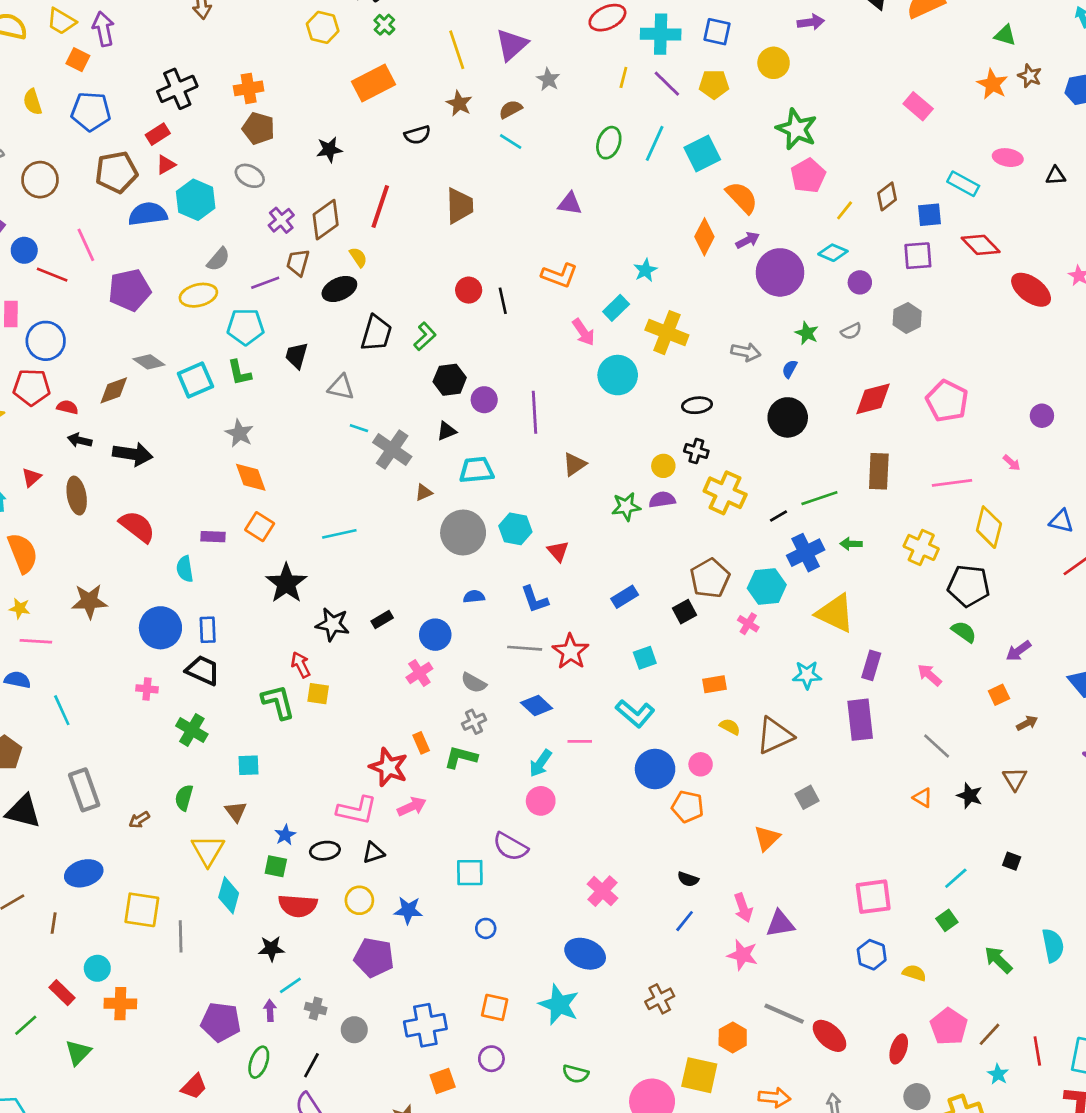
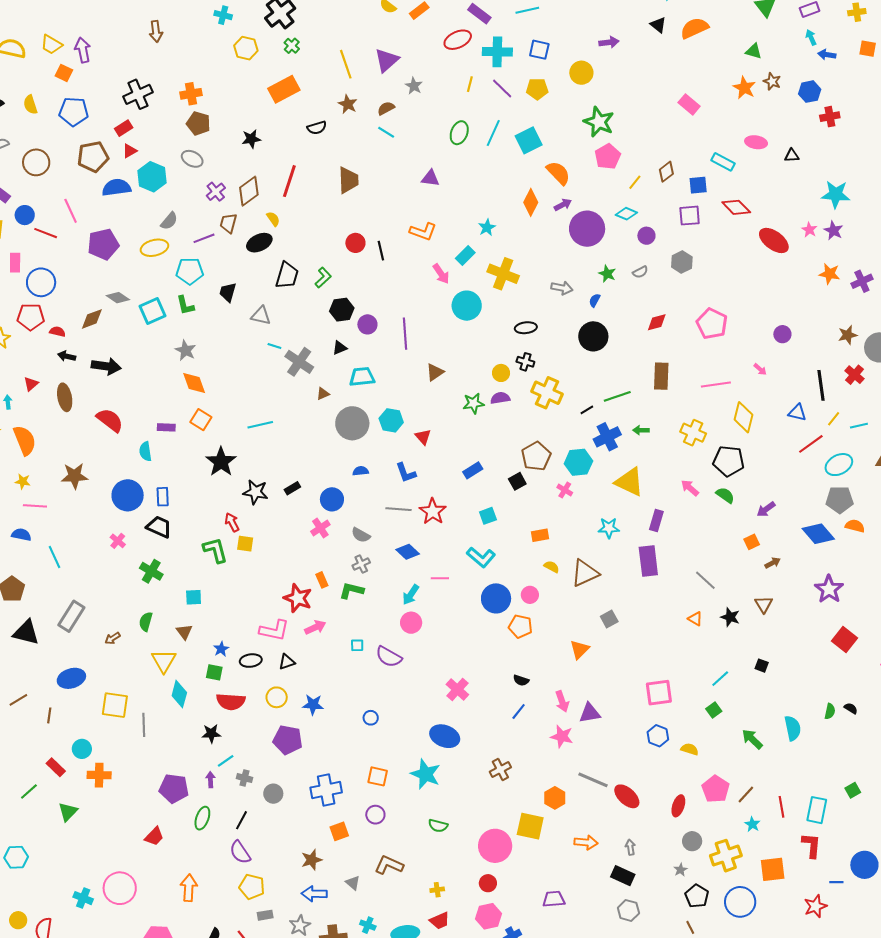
red diamond: (873, 399) -> (657, 322), size x0.7
pink arrow: (929, 675) -> (690, 488), moved
pink cross: (147, 689) -> (118, 541), turned 35
gray rectangle: (84, 790) -> (71, 616), turned 52
cyan square: (470, 873) -> (357, 645), moved, size x0.6

